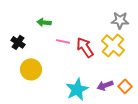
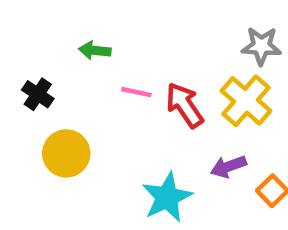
purple arrow: (105, 85) -> (228, 167), moved

